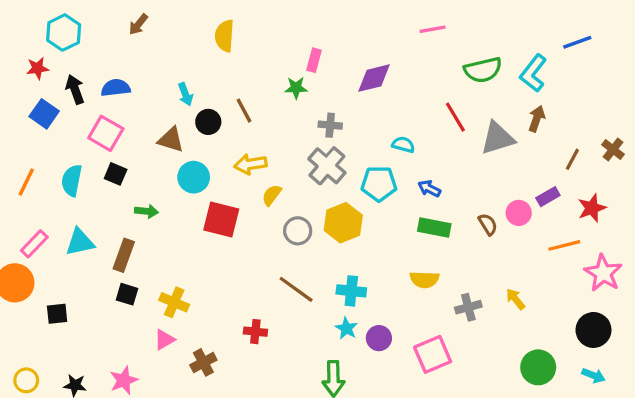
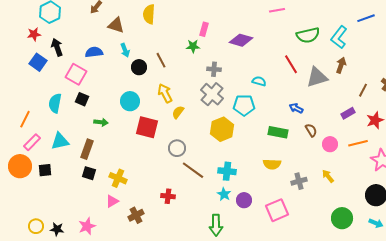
purple diamond: (374, 78) -> (241, 40), turned 30
blue semicircle: (116, 88) -> (94, 52), moved
brown triangle: (171, 140) -> (116, 25), moved
yellow arrow: (251, 164) -> (165, 93), turned 72
orange line: (26, 182) -> (25, 119), moved
blue arrow: (429, 189) -> (296, 108), moved
pink circle: (519, 213) -> (330, 144), moved
gray circle: (298, 231) -> (177, 148), moved
black square: (57, 314) -> (45, 170), moved
yellow circle: (26, 380) -> (36, 226), moved

